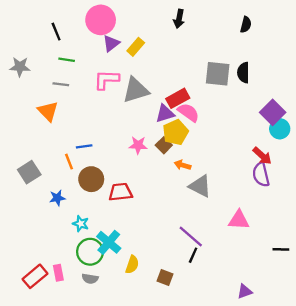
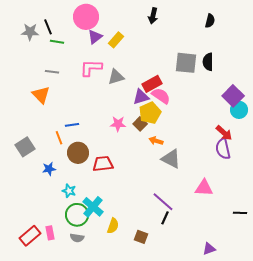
green line: (67, 60) -> (57, 42), moved
gray star: (20, 67) -> (30, 32), moved
gray triangle: (136, 90) -> (116, 77), size x0.7

